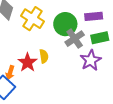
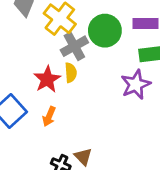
gray cross: (75, 39) -> (74, 46), moved
orange arrow: (10, 73) -> (49, 116), moved

